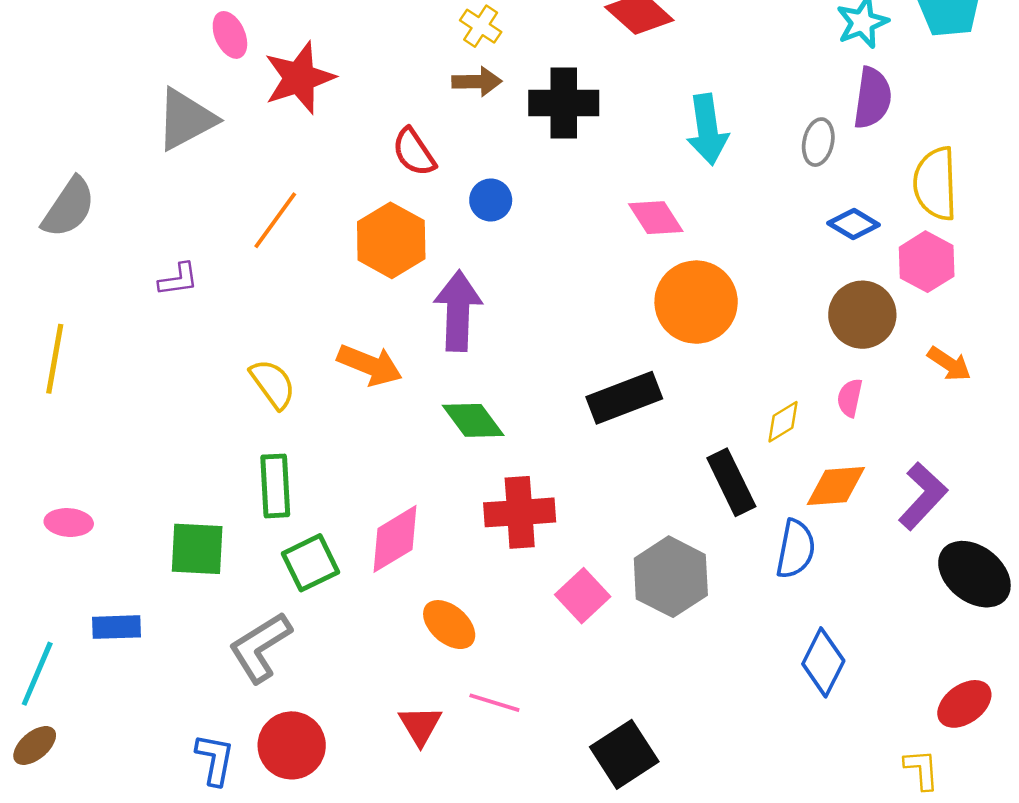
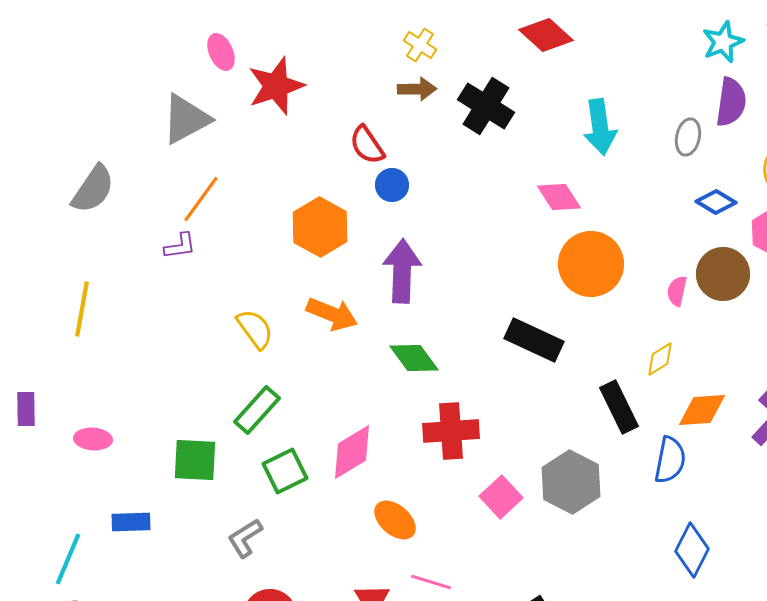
black cross: (564, 103) -> (486, 106), turned 32
blue circle: (491, 200) -> (392, 185), moved
orange line: (275, 220) -> (201, 199), moved
orange hexagon: (391, 240) -> (320, 227), moved
black rectangle: (624, 398) -> (534, 340), turned 46
pink semicircle: (850, 398) -> (677, 291), moved
green rectangle: (275, 486) -> (257, 410), turned 45
gray L-shape: (260, 647) -> (245, 538), size x0.7

